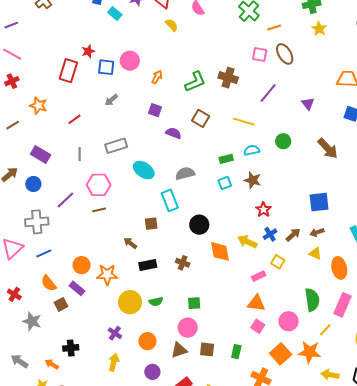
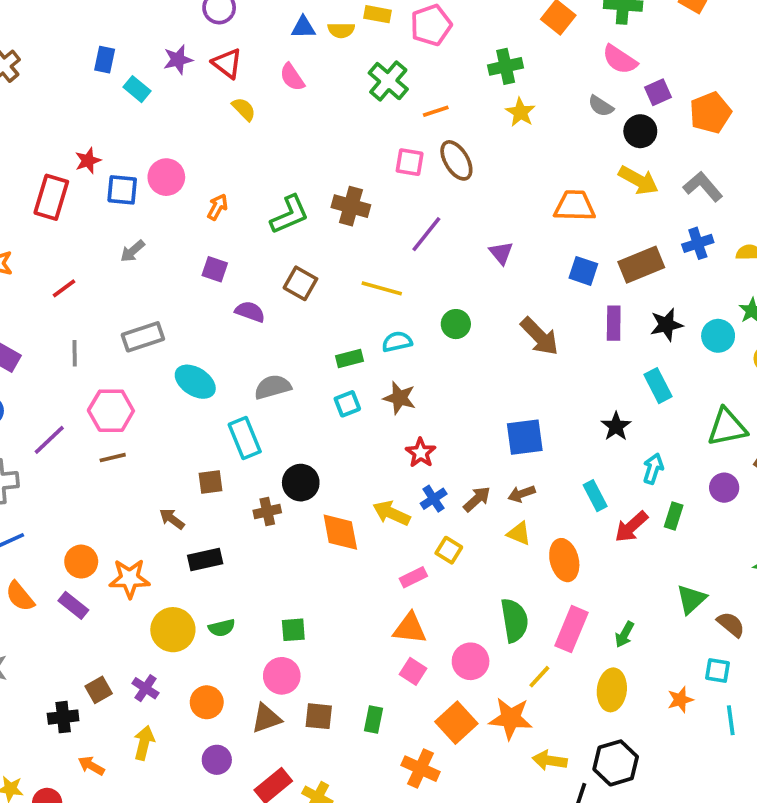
brown cross: (183, 263) -> (267, 511), moved, turned -32
brown square: (61, 304) -> (99, 690), moved
orange arrow: (52, 364) -> (91, 766), moved

